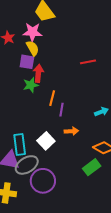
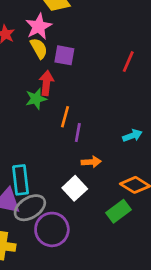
pink star: (32, 32) -> (39, 26), turned -30
purple square: (27, 62) -> (64, 55), moved
red line: (88, 62) -> (128, 62), moved, turned -56
white square: (46, 141) -> (75, 188), moved

